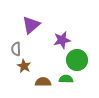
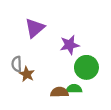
gray semicircle: (16, 49) -> (17, 64), moved
brown semicircle: (43, 82) -> (59, 92), moved

